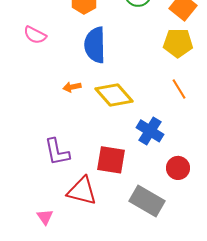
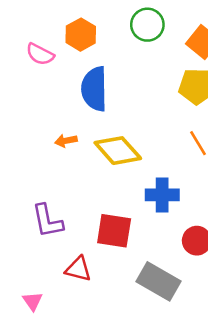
pink semicircle: (35, 35) -> (40, 54), moved
blue cross: (150, 131) -> (162, 195), turned -32
red triangle: (82, 191) -> (78, 269), size x0.7

